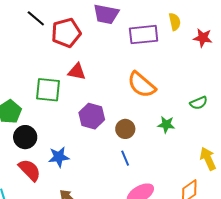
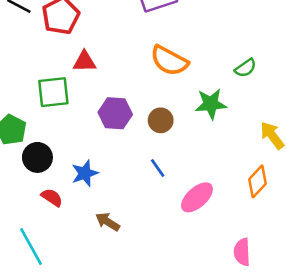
green star: (166, 125) -> (211, 104), size x1.4
blue line: (125, 158) -> (158, 168), moved
red semicircle: (30, 170) -> (52, 197), size x0.7

